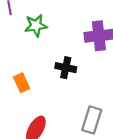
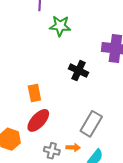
orange rectangle: (22, 83) -> (34, 93), moved

